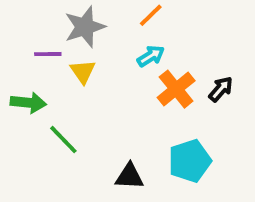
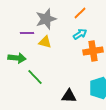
yellow triangle: (83, 72) -> (45, 42), turned -40
orange cross: (176, 89) -> (93, 51), turned 30

